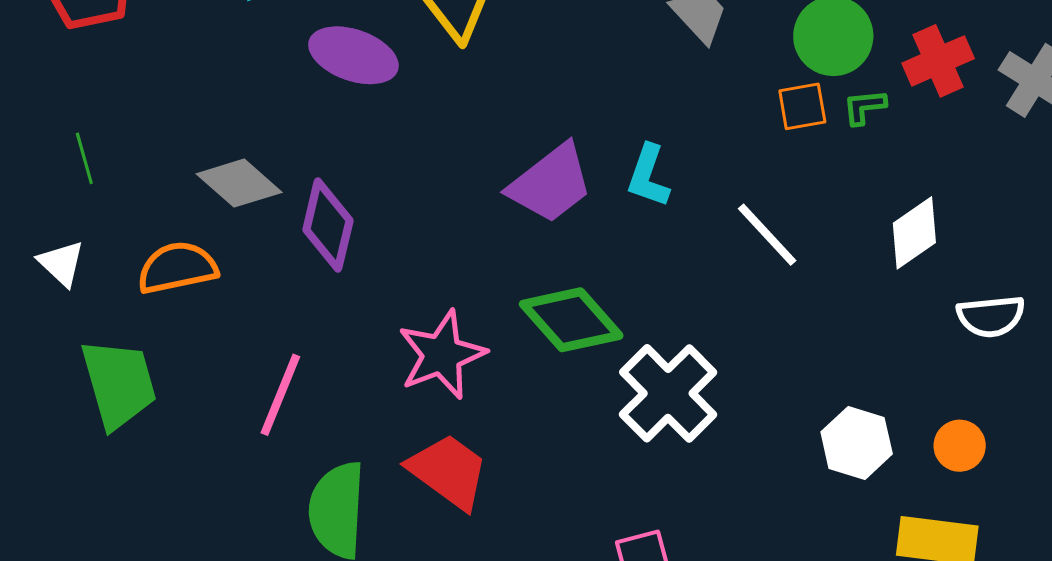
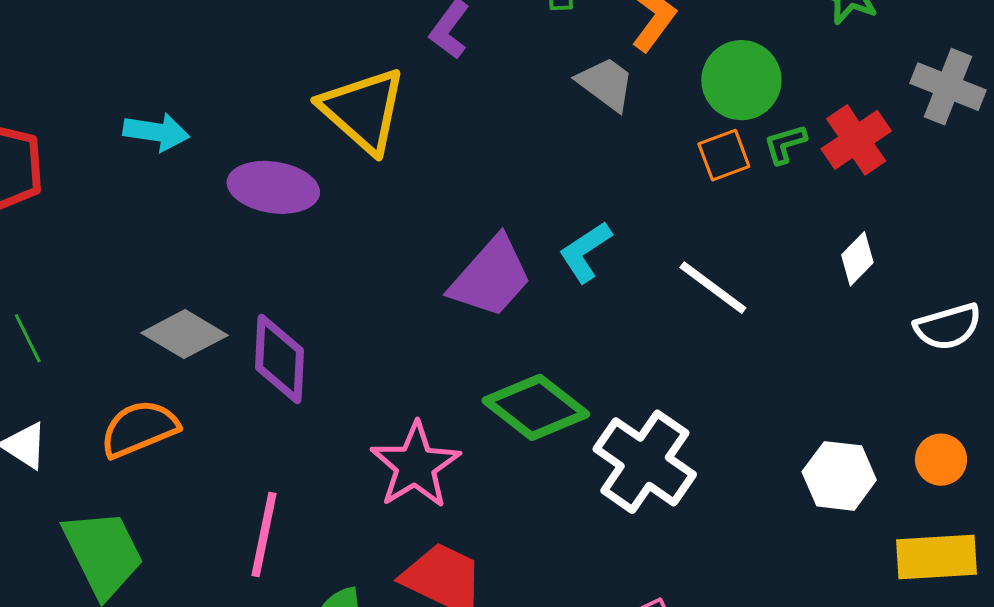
red cross: (938, 61) -> (856, 140), moved
cyan L-shape: (648, 176) -> (585, 252), turned 48
white diamond: (914, 233) -> (857, 259), size x0.7

